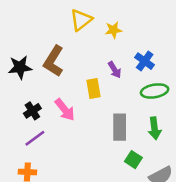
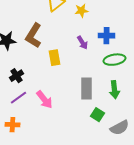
blue cross: (145, 61) -> (106, 36), turned -35
yellow rectangle: (93, 88) -> (54, 58), moved
pink arrow: (65, 110) -> (44, 100), moved

